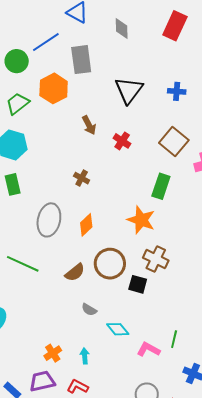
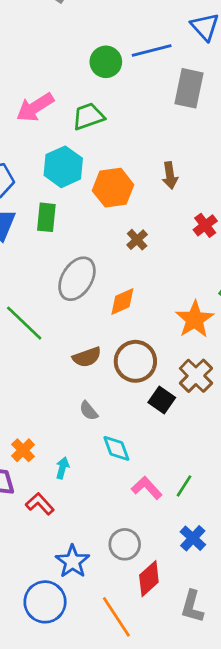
orange hexagon: (54, 88) -> (113, 188), moved
red cross: (122, 141) -> (205, 225), moved
orange cross: (53, 353) -> (23, 450), turned -30

